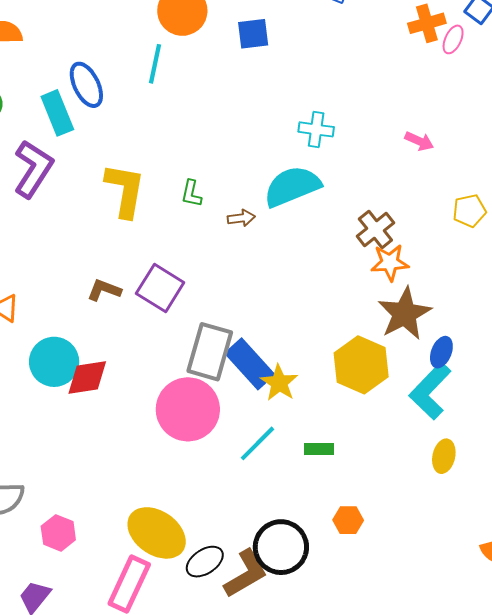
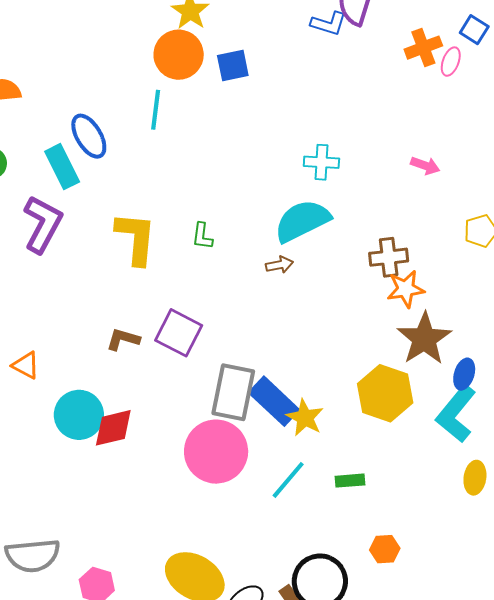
blue square: (253, 34) -> (233, 66), moved
brown arrow: (241, 218) -> (280, 265), moved
brown cross: (375, 230) -> (389, 257), turned 36

